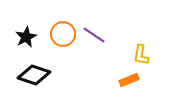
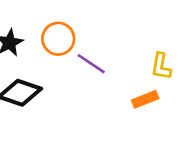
purple line: (94, 35) -> (91, 64), moved

